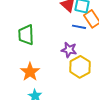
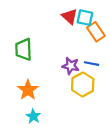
blue line: (79, 27) -> (92, 64), moved

